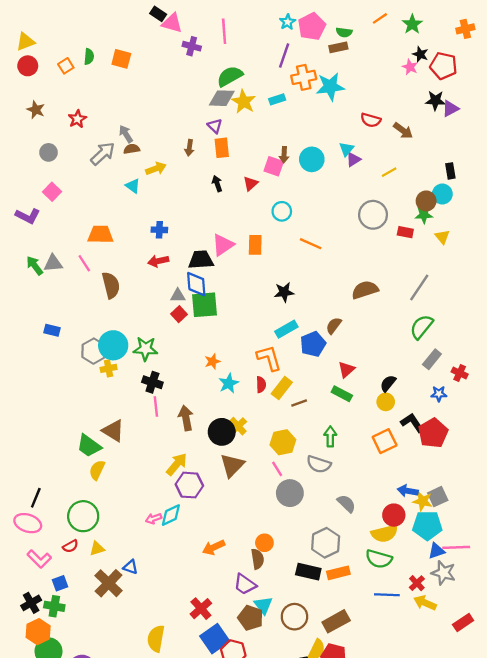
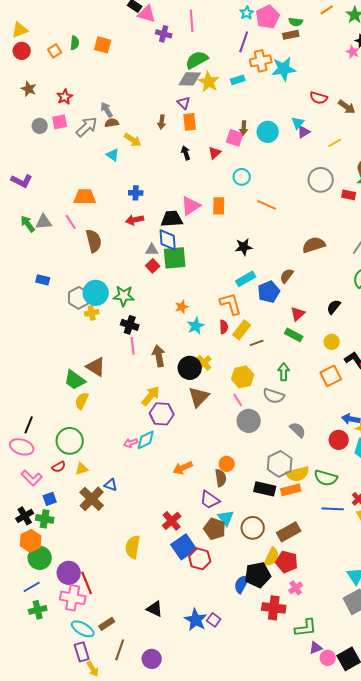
yellow arrow: (156, 169) -> (133, 140), turned 54
pink square: (52, 192) -> (60, 122), moved, turned 35
black semicircle: (388, 383) -> (334, 307), moved
yellow semicircle: (385, 534) -> (298, 474), moved

